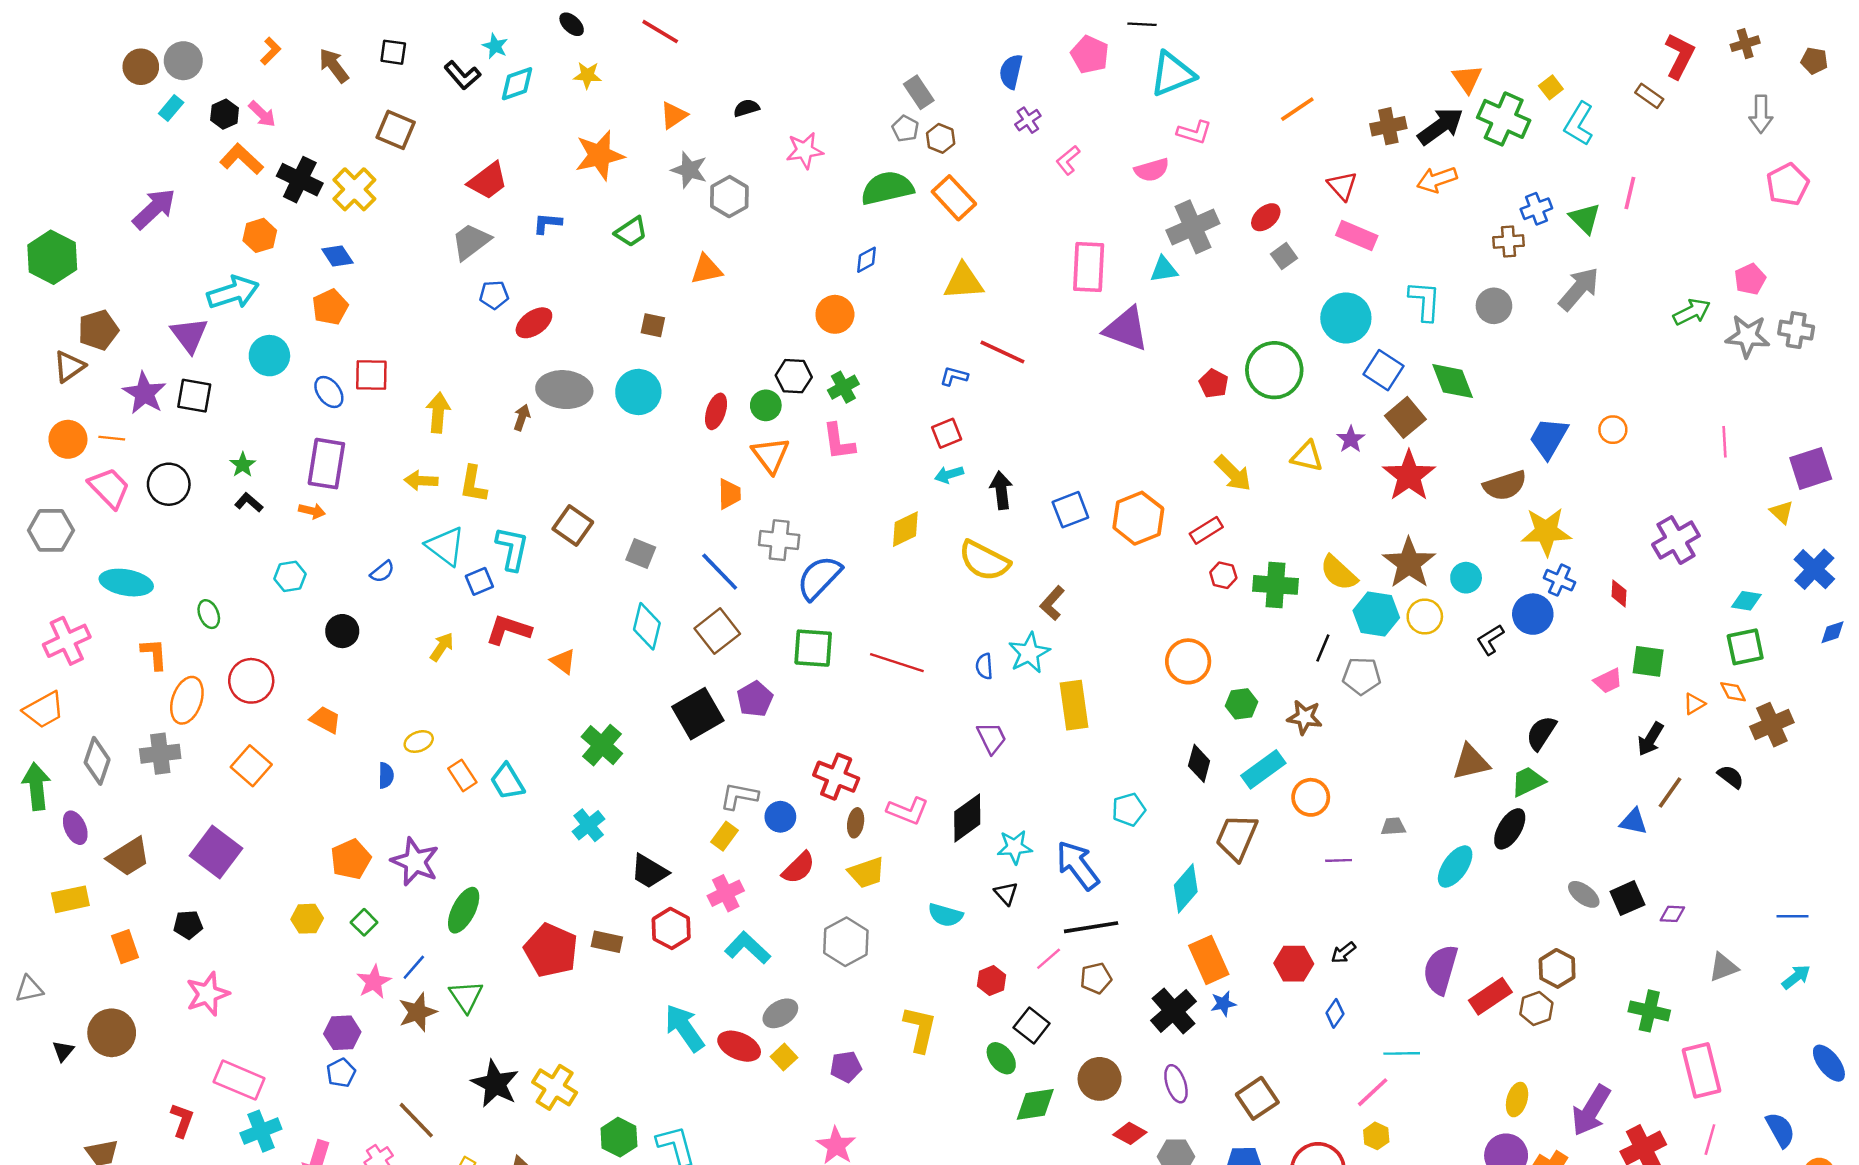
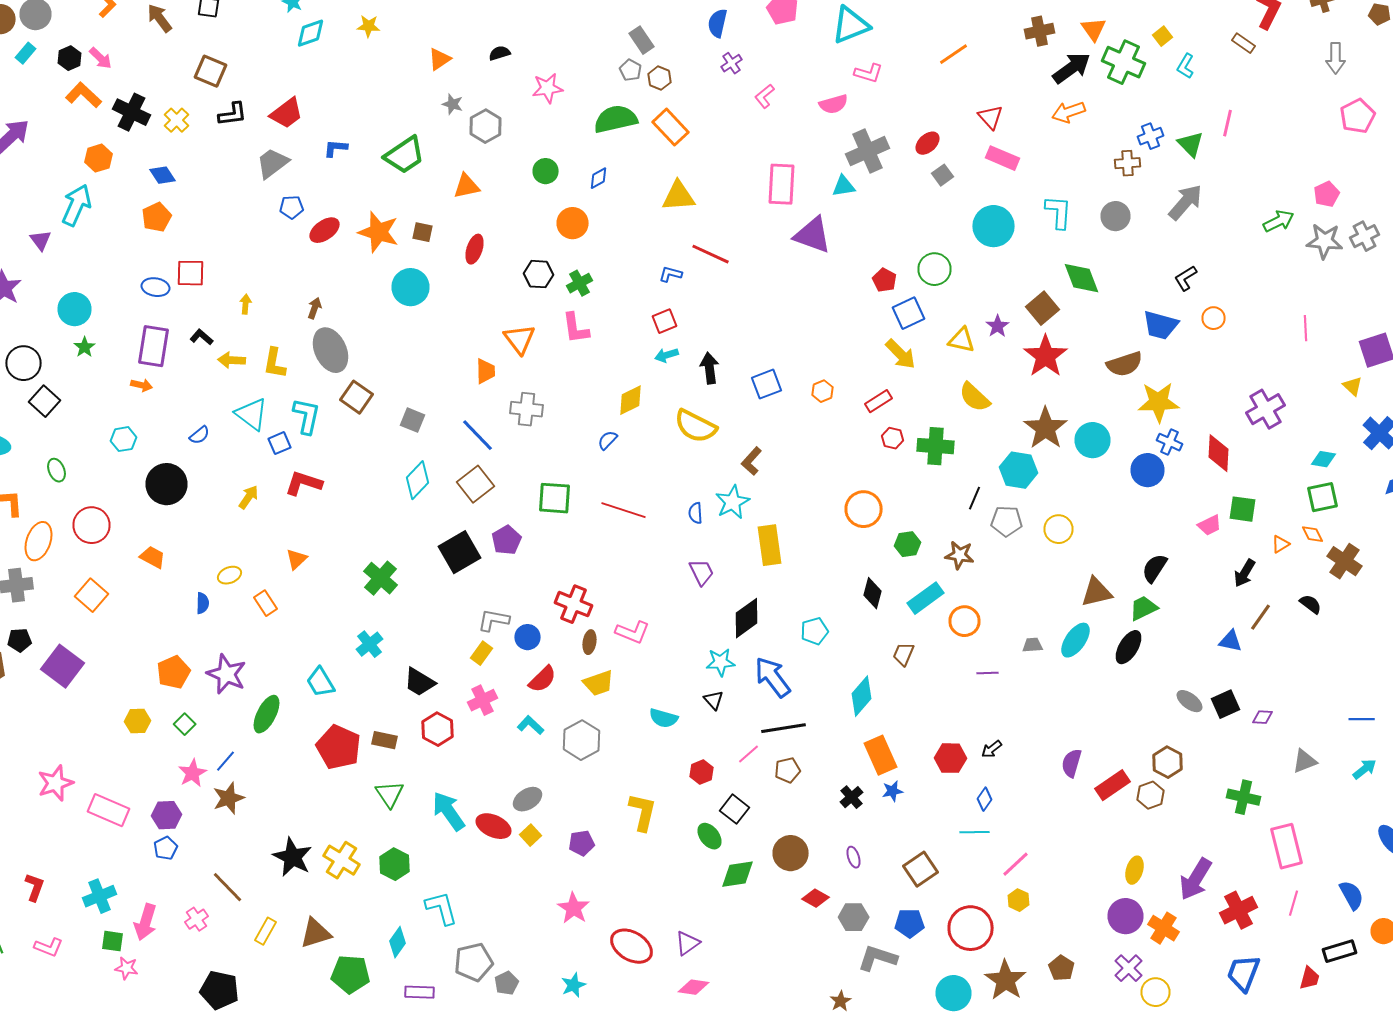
black L-shape: (462, 75) -> (232, 114), moved, turned -56
cyan L-shape: (1579, 124) -> (1186, 66), size x0.7
brown cross: (1388, 126) -> (1040, 31), moved
orange star: (600, 155) -> (378, 232), moved, turned 30
gray star: (689, 170) -> (452, 104), size x0.7
yellow cross: (354, 189) -> (176, 120), size x0.7
green trapezoid: (631, 232) -> (404, 155), size x1.5
cyan arrow: (233, 292) -> (76, 205), turned -48
gray cross: (1796, 330) -> (1364, 236), turned -36
purple triangle: (189, 335) -> (40, 240), size x0.7
cyan circle: (269, 356) -> (74, 309), moved
green circle: (1274, 370) -> (934, 269), size x0.7
blue square: (1384, 370) -> (908, 313), moved, turned 32
gray ellipse: (564, 390) -> (330, 350), moved, turned 60
blue ellipse: (329, 392) -> (156, 287), turned -44
black square: (194, 396) -> (44, 401), moved, turned 32
green circle: (766, 405) -> (546, 171), moved
red ellipse: (716, 411) -> (474, 249), moved
yellow arrow: (438, 413) -> (246, 304), size x0.6
blue trapezoid: (1549, 438) -> (1160, 325), turned -105
black L-shape: (249, 502) -> (202, 337), moved
orange hexagon: (1138, 518) -> (822, 391), size x0.5
yellow semicircle: (1339, 573) -> (974, 397), moved
blue semicircle: (819, 578) -> (608, 440), moved, size x0.5
cyan circle: (1466, 578) -> (1092, 440), size x1.4
red diamond: (1619, 593) -> (1218, 453), size x1.6
yellow circle: (1425, 617) -> (1058, 529), moved
cyan diamond: (647, 626) -> (418, 480), turned 30
black circle: (342, 631) -> (166, 484), size x1.5
black L-shape: (1490, 640) -> (1186, 278), moved
orange triangle: (563, 661) -> (296, 559), moved, turned 40
brown cross: (1772, 725) -> (1344, 561), turned -32
cyan trapezoid: (507, 782) -> (320, 682), moved
black diamond: (967, 818) -> (746, 618), moved
brown trapezoid: (1237, 837) -> (904, 654), size x0.6
cyan ellipse: (1455, 867) -> (1076, 640), moved
black pentagon: (188, 925) -> (20, 640), moved
cyan L-shape: (748, 948) -> (530, 725), moved, size x0.7
purple semicircle: (1441, 970) -> (1072, 763), size x0.7
green triangle: (466, 996) -> (390, 794), moved
black cross: (1174, 1011) -> (852, 797), size x0.6
cyan line: (1402, 1053) -> (974, 832), moved
pink rectangle: (239, 1080) -> (108, 810), moved
purple ellipse: (1176, 1084) -> (854, 857), size x0.7
green hexagon: (619, 1137) -> (394, 864), moved

